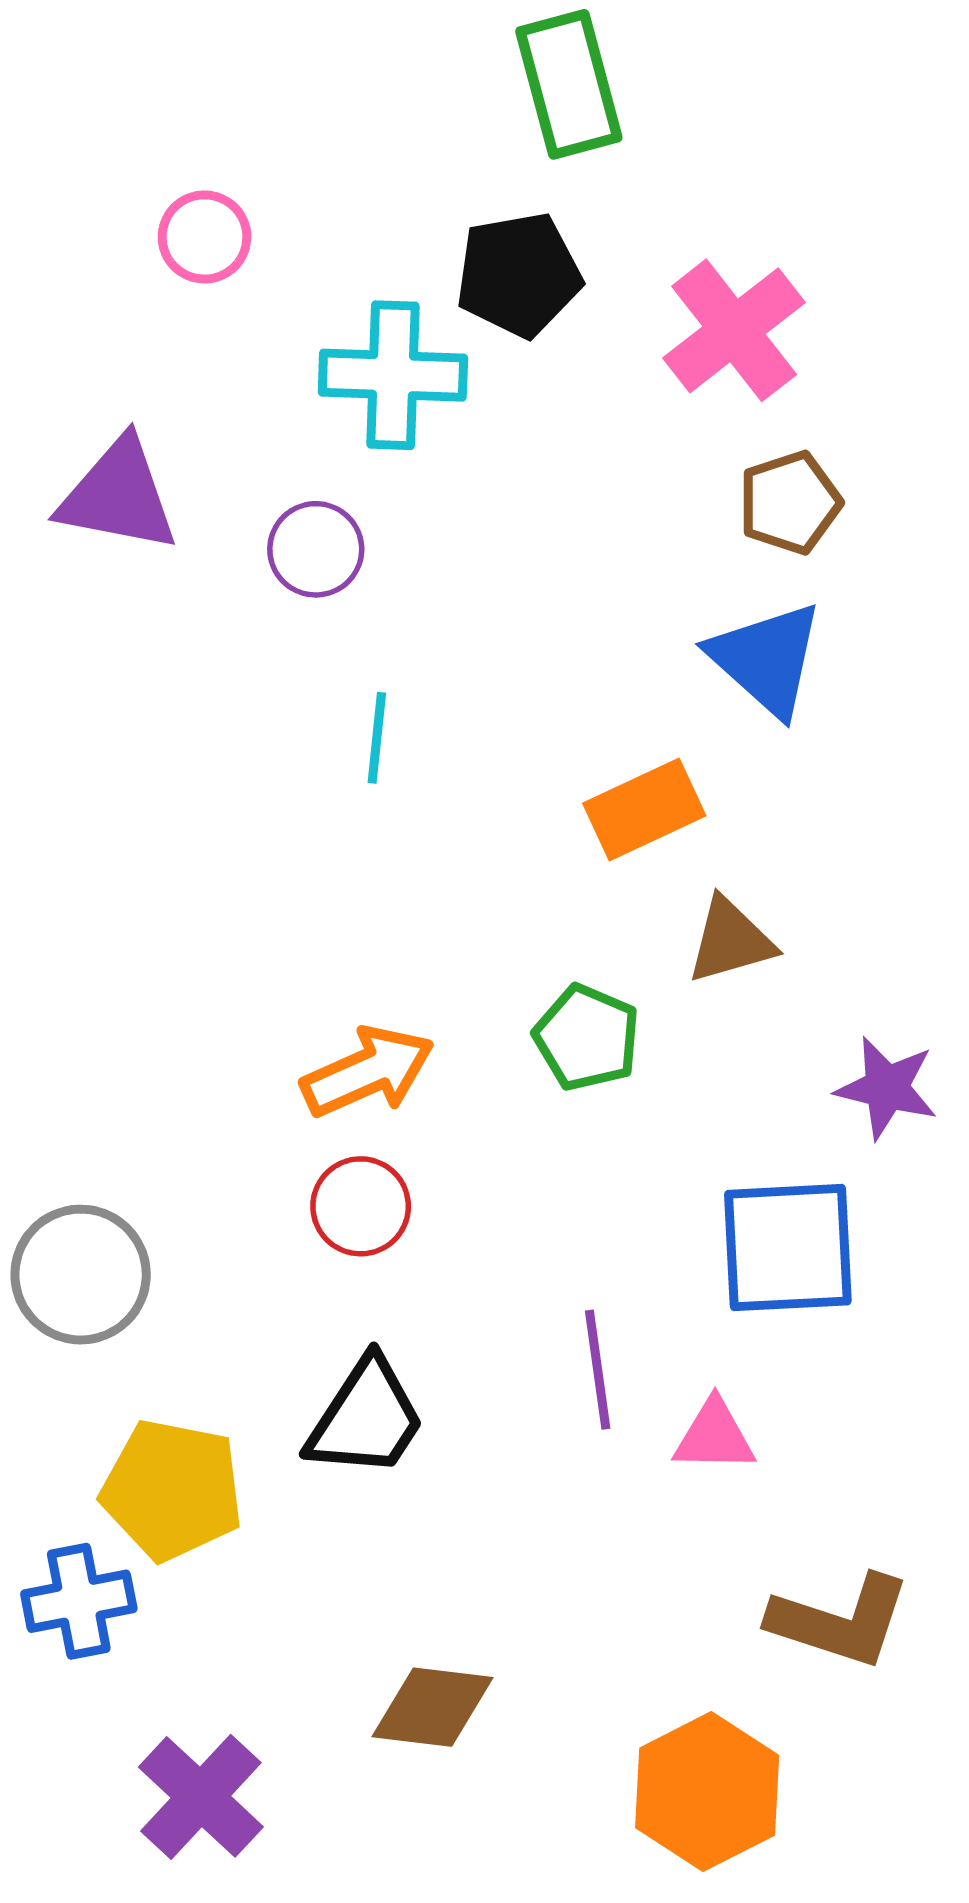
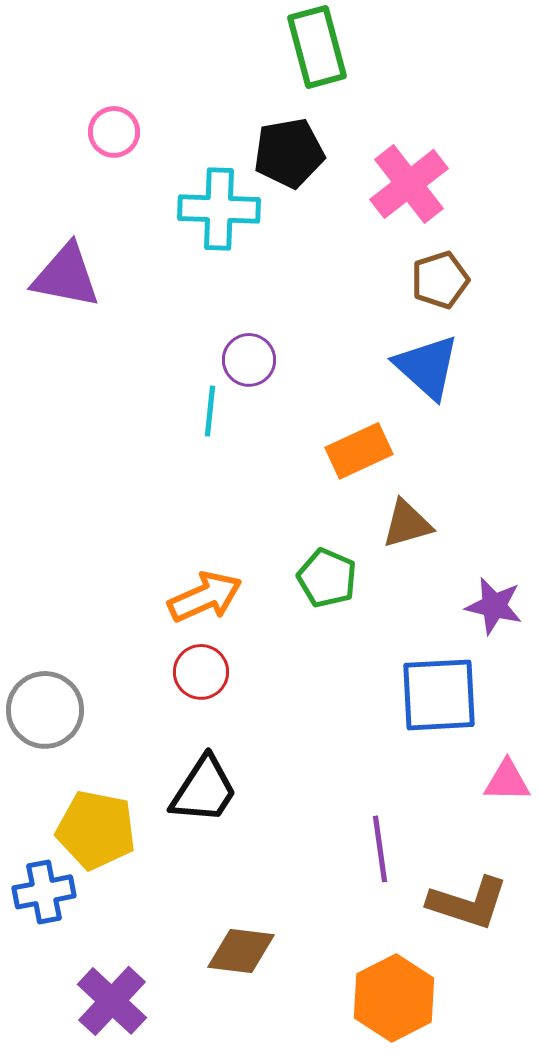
purple circle: (316, 549) -> (249, 360), moved
purple line: (598, 1370) -> (380, 849), moved
pink triangle: (714, 1436) -> (507, 781), moved

